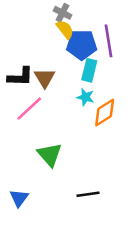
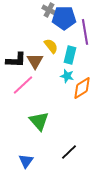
yellow semicircle: (65, 29) -> (51, 46), moved
blue pentagon: (82, 45) -> (64, 18), moved
black line: (88, 194) -> (69, 152), turned -36
blue triangle: (19, 198) -> (26, 161), moved

